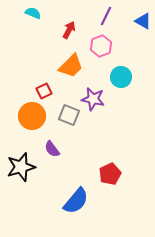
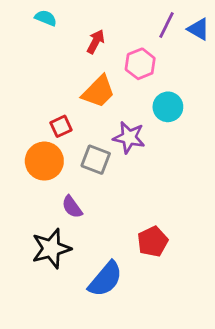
purple line: (106, 16) -> (167, 25), moved
black star: (21, 167) -> (51, 249), moved

